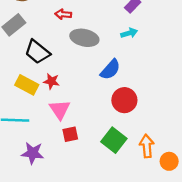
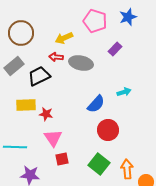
cyan arrow: (129, 33) -> (124, 92), moved
gray ellipse: (84, 38) -> (81, 63), moved
black trapezoid: (37, 52) -> (39, 76), moved, turned 115
yellow rectangle: (27, 85) -> (26, 105), moved, turned -30

